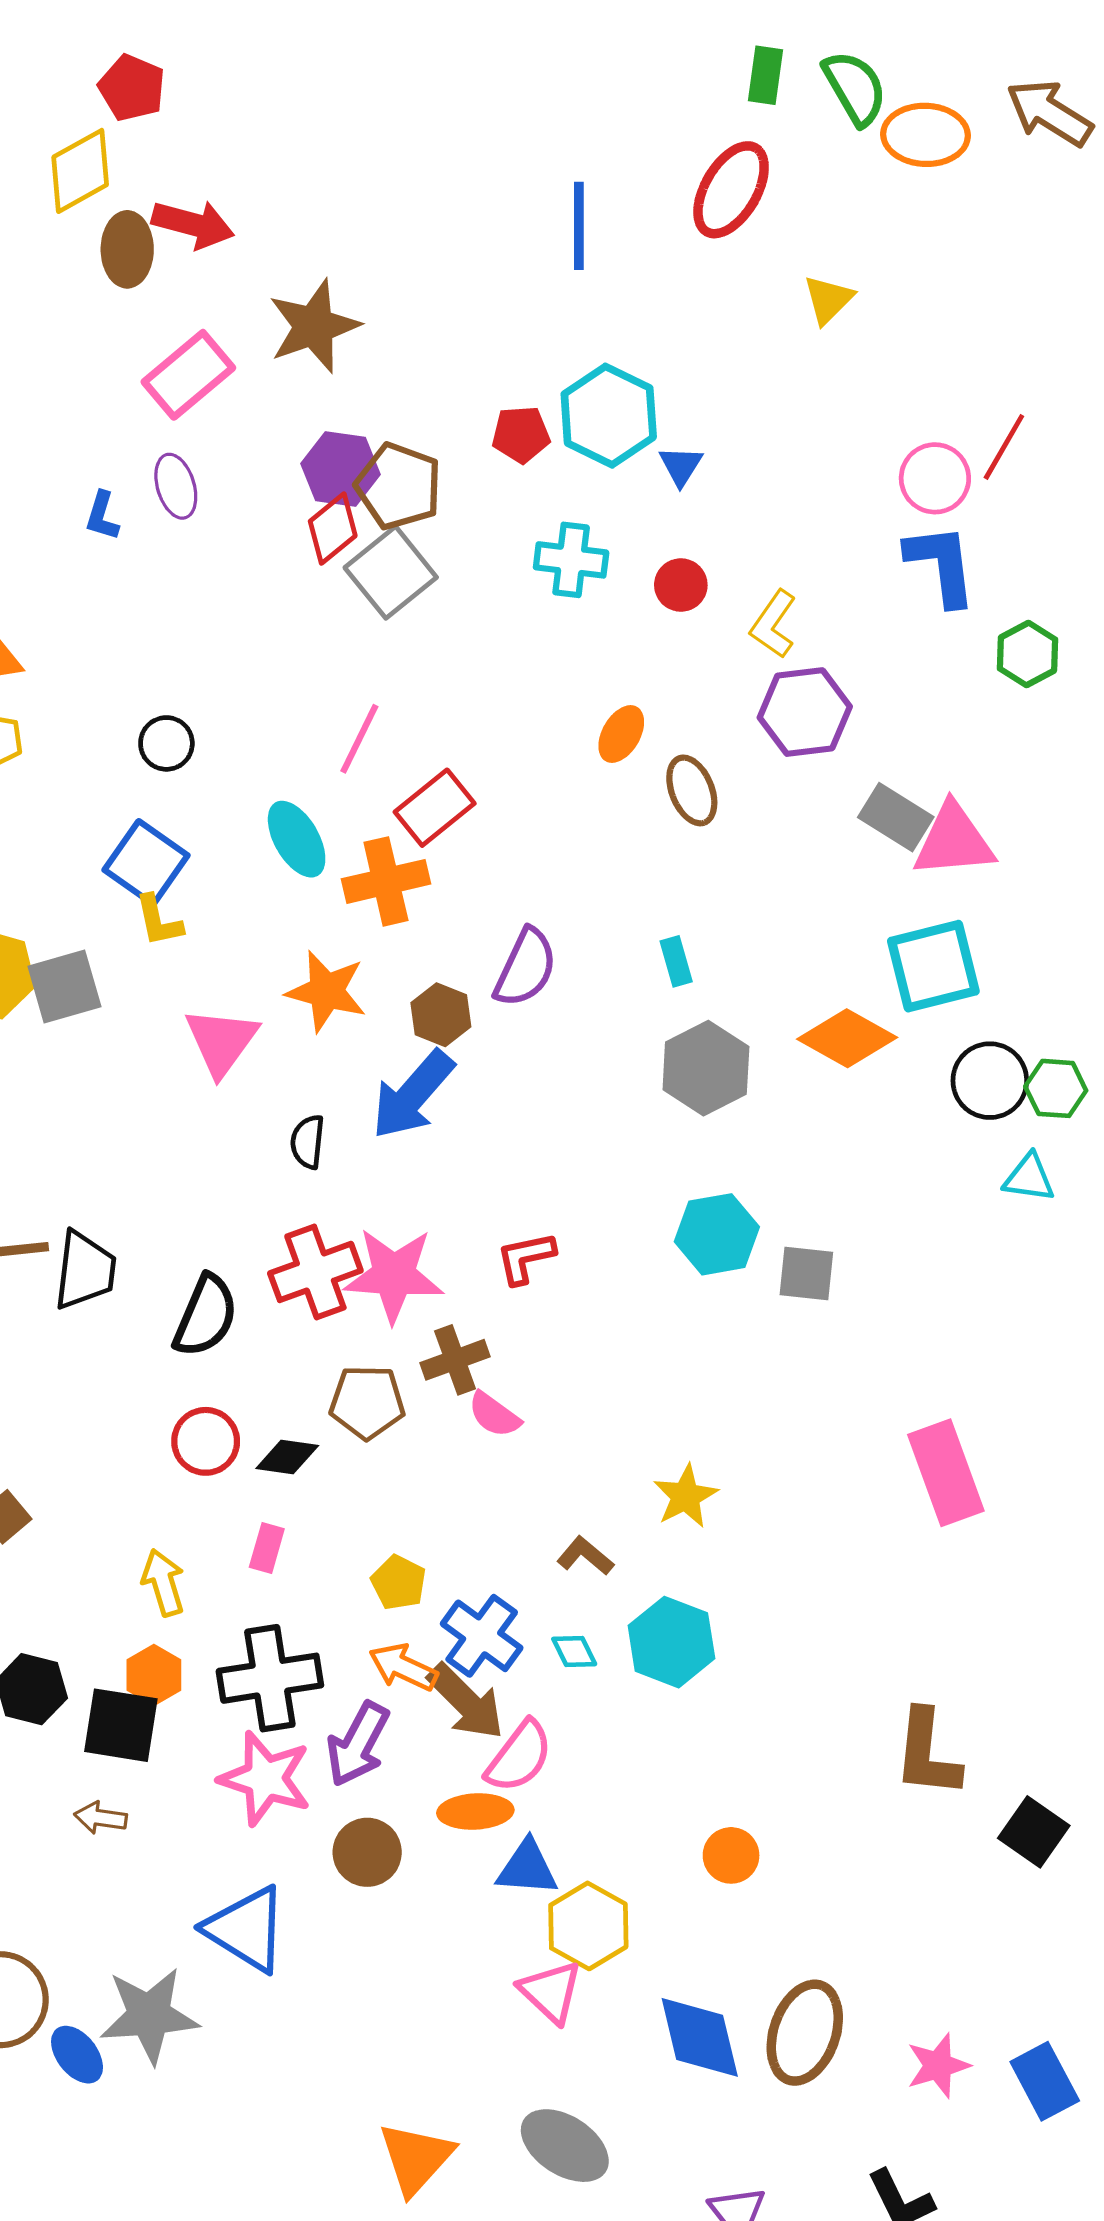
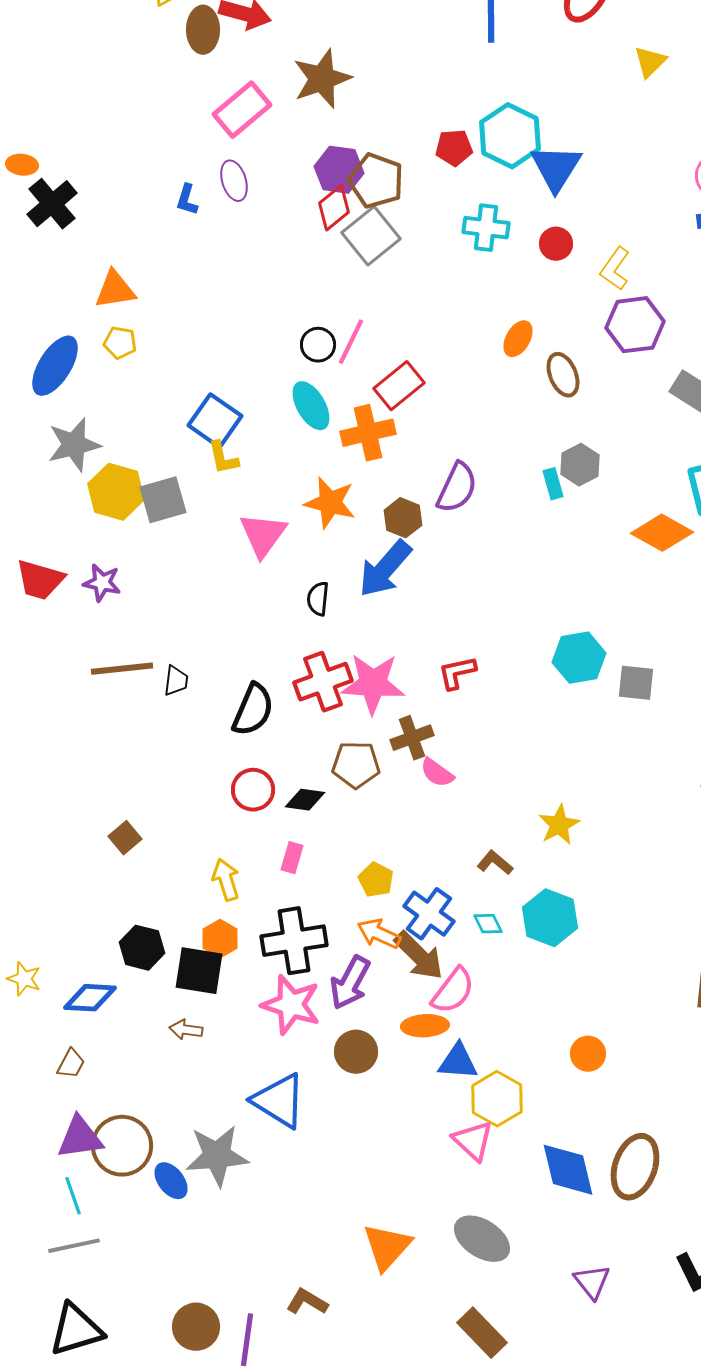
blue triangle: (681, 466) -> (556, 168), size x1.8
black circle: (166, 743) -> (318, 345), moved
gray hexagon: (706, 1068) -> (580, 465), moved, size x0.7
black trapezoid: (85, 1270) -> (176, 681), size x0.6

